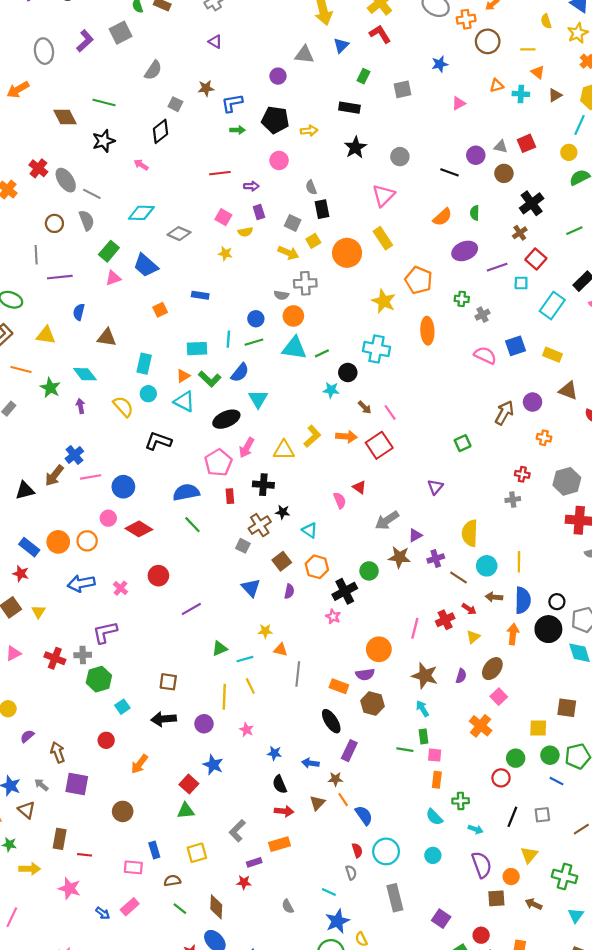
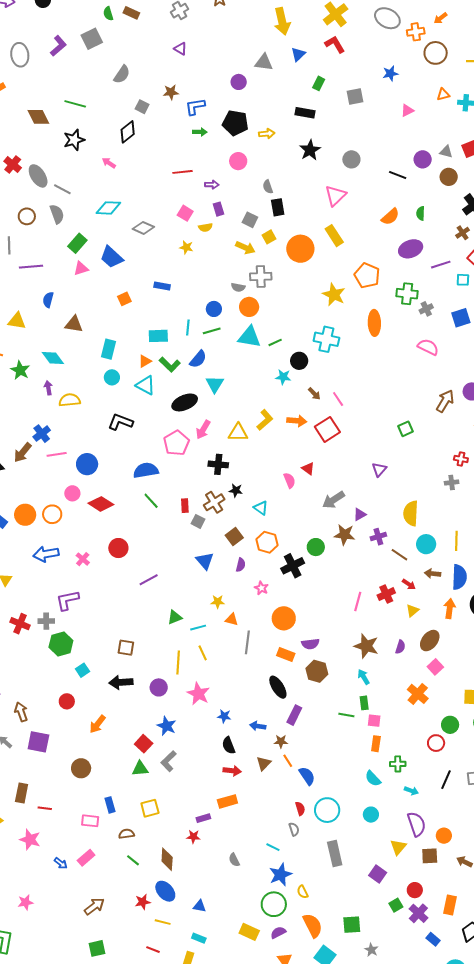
green cross: (462, 299) -> (407, 294), size x1.5
blue square: (515, 346) -> (461, 318), moved
yellow semicircle: (123, 407) -> (70, 400), moved, turned -55
red rectangle: (230, 496) -> (185, 506), moved
pink star: (333, 617) -> (261, 588), moved
orange circle: (379, 649) -> (284, 618), moved
pink star: (246, 730) -> (198, 694), size x1.6
gray L-shape: (237, 831) -> (169, 761), moved
yellow triangle: (529, 855) -> (398, 847), moved

